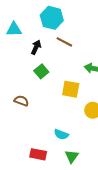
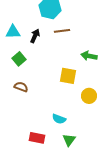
cyan triangle: (14, 29) -> (13, 32), moved
brown line: (64, 42) -> (62, 31), turned -35
green square: (41, 71) -> (19, 59), moved

